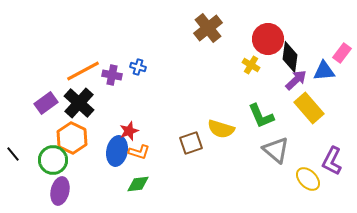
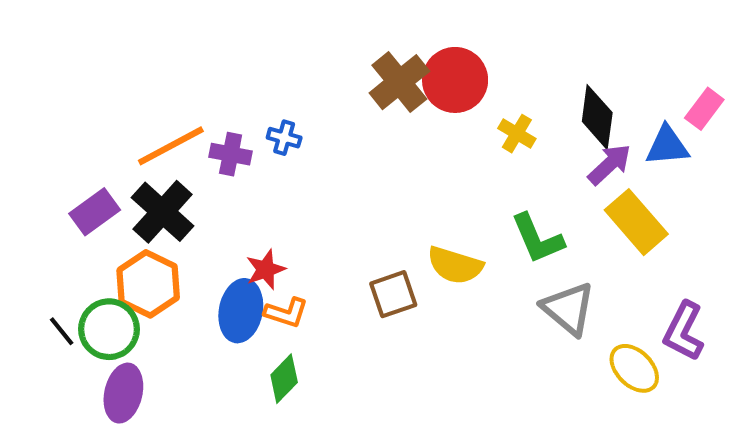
brown cross: (208, 28) -> (399, 82), moved
red circle: (268, 39) -> (455, 80), moved
black line: (13, 154) -> (62, 331), moved
green diamond: (138, 184) -> (284, 379), turned -40

